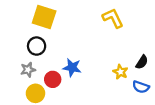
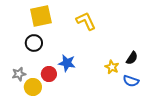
yellow square: (44, 17) -> (41, 16), turned -30
yellow L-shape: (113, 18) -> (86, 21), moved
gray star: (28, 70) -> (19, 74), moved

